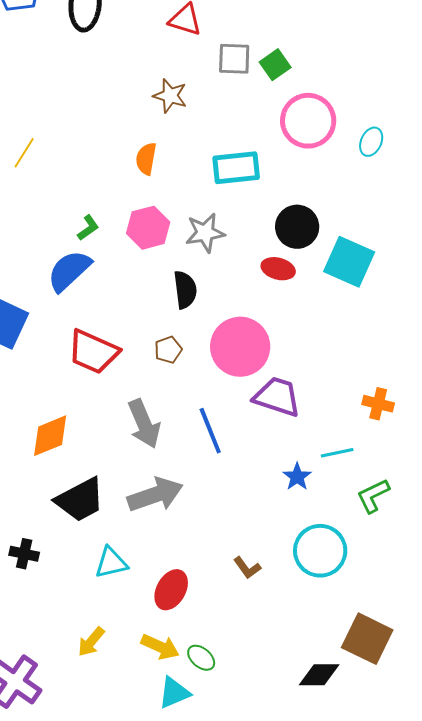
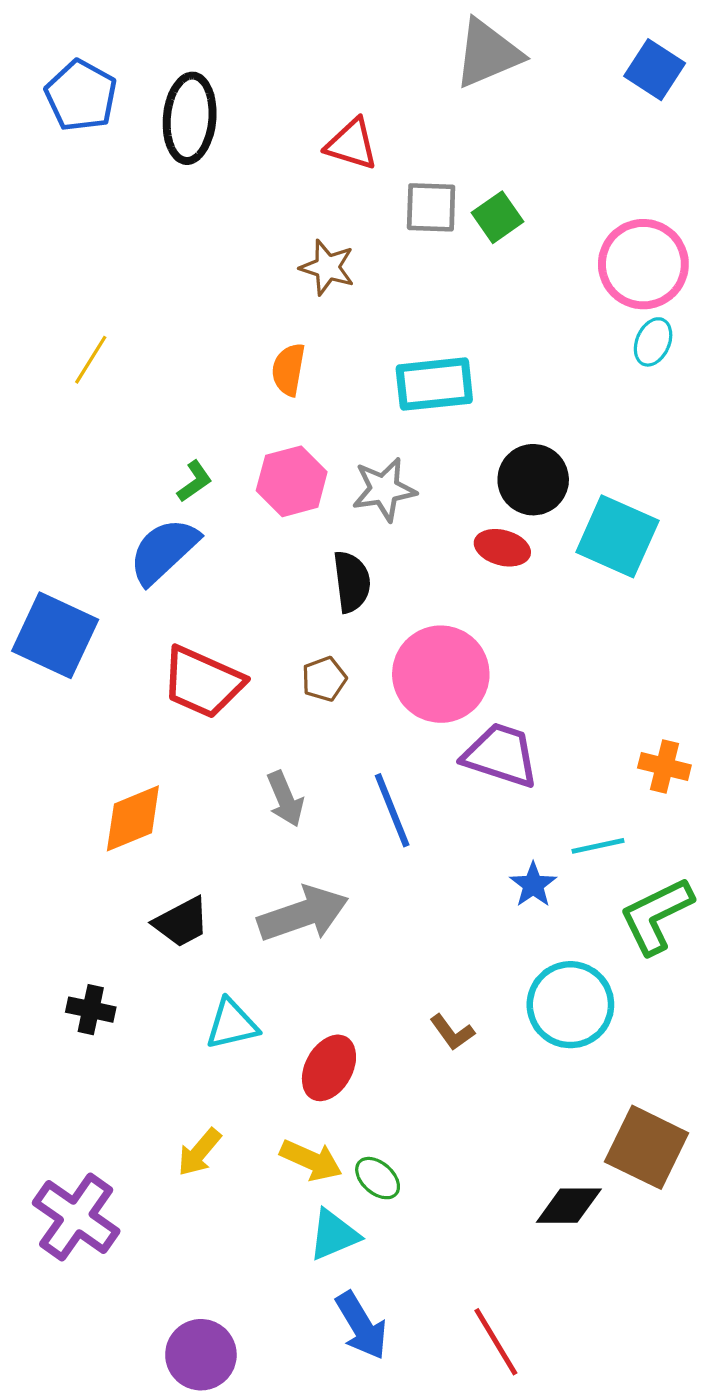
pink circle: (308, 121) -> (643, 264), moved
gray arrow: (144, 424) -> (285, 799), size x0.7
green L-shape: (373, 496) -> (656, 916), size x1.4
black trapezoid: (80, 500) -> (182, 922), size x0.7

